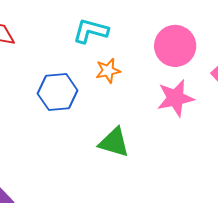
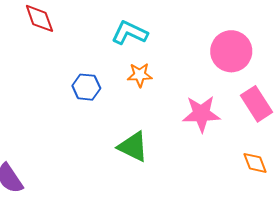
pink circle: (175, 46) -> (231, 51), moved
blue hexagon: (58, 92) -> (86, 87), size x0.7

